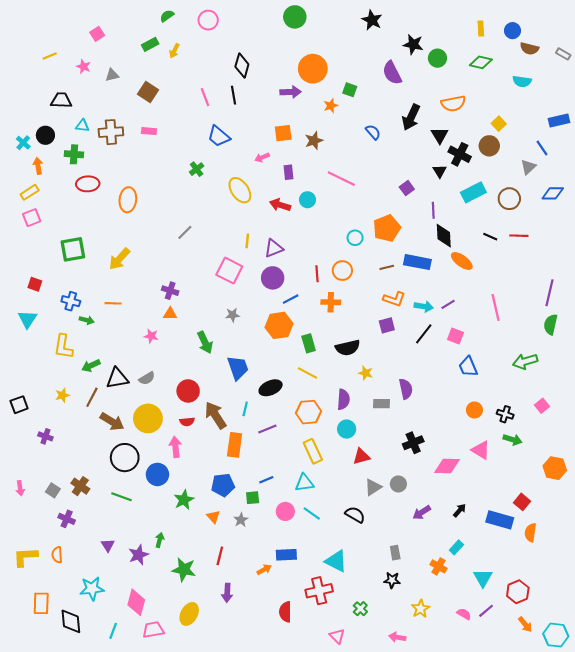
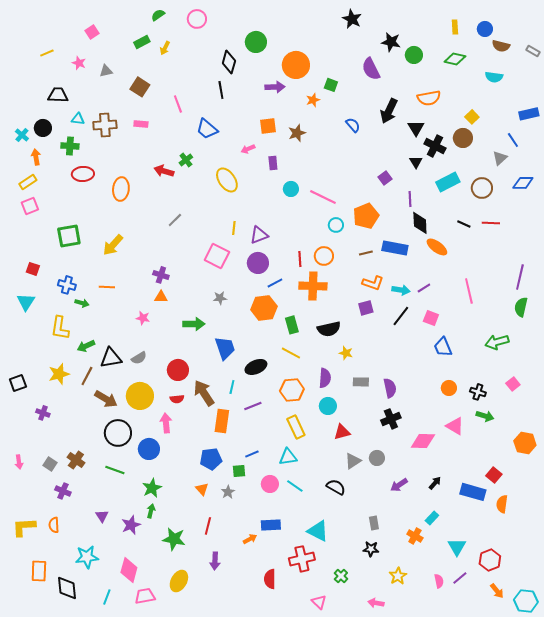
green circle: (295, 17) -> (256, 42), moved
pink line: (205, 97) -> (178, 104), moved
pink line: (341, 179) -> (323, 197), moved
red arrow: (280, 205) -> (164, 171), moved
orange cross: (331, 302) -> (313, 286), size x1.5
green arrow: (205, 342) -> (194, 324), turned -65
purple semicircle: (406, 389) -> (390, 388), moved
yellow star: (62, 395) -> (59, 374), size x1.5
green star: (184, 500) -> (152, 488), moved
pink semicircle: (464, 614) -> (439, 581), turned 48

